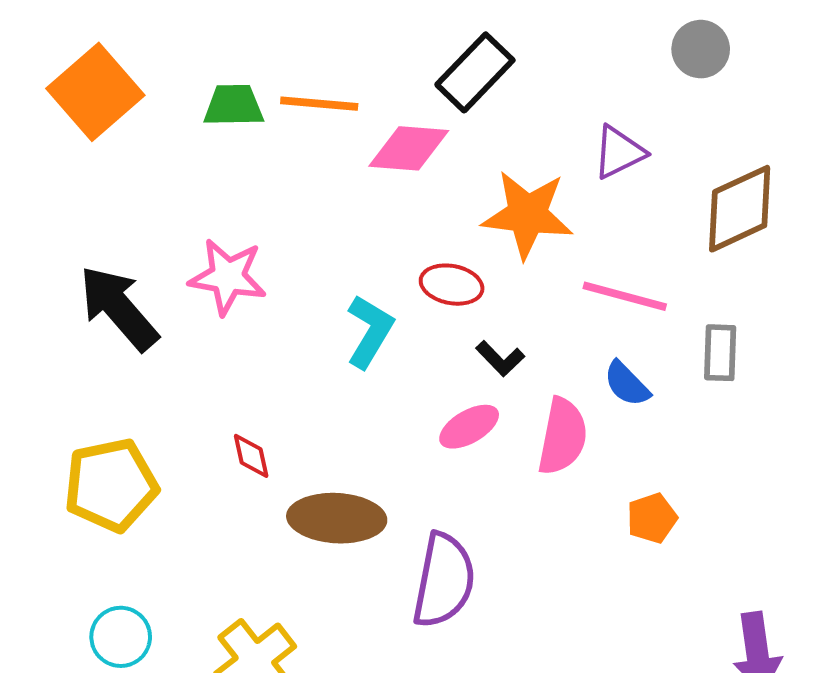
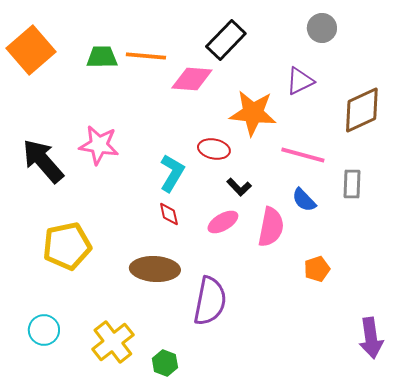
gray circle: (701, 49) -> (322, 28), moved
red diamond: (251, 456) -> (169, 214), moved
yellow pentagon: (111, 485) -> (67, 246), moved

